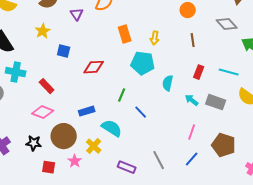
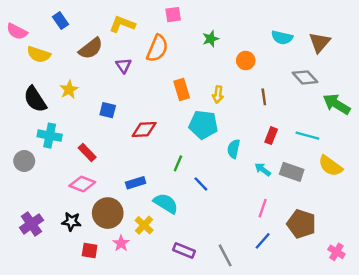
orange circle: (188, 10) -> (246, 61), moved
yellow star: (43, 31) -> (69, 90), moved
gray line: (159, 160) -> (225, 255), moved

